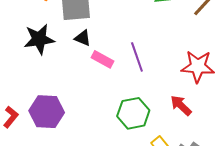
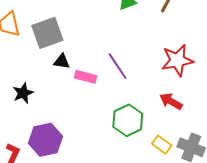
black star: (39, 39) -> (23, 93), moved, size x0.7

